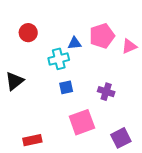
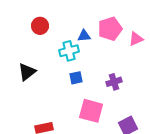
purple cross: (106, 92) -> (114, 82), turned -35
pink square: (82, 122) -> (91, 111), turned 35

